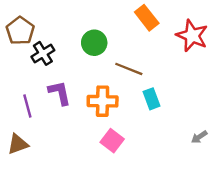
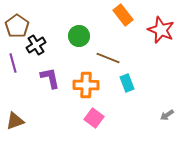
purple line: (27, 106) -> (13, 63), moved

